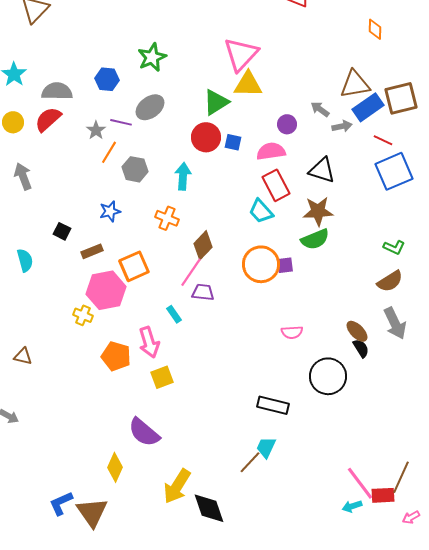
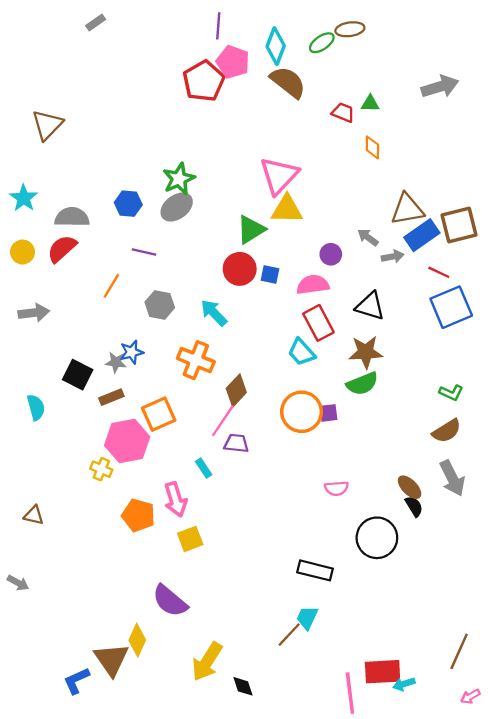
orange diamond: (375, 29) -> (372, 147), moved
gray ellipse: (150, 107) -> (177, 207), moved
gray star: (96, 130) -> (116, 362), moved, turned -30
orange line: (109, 152) -> (111, 286), moved
gray arrow: (23, 176) -> (34, 313), turned 104
cyan arrow: (183, 176) -> (214, 313), turned -48
orange cross: (167, 218) -> (196, 360), size x1.4
black square: (62, 231) -> (78, 375), size x1.5
pink line: (360, 483) -> (350, 693), moved, turned 30
red rectangle: (383, 495) -> (383, 672), moved, size x1.4
black diamond: (209, 508) -> (243, 686), size x0.6
brown triangle: (92, 512) -> (111, 659), moved

